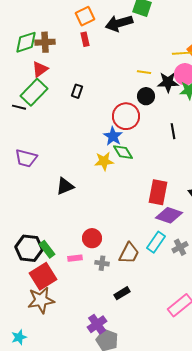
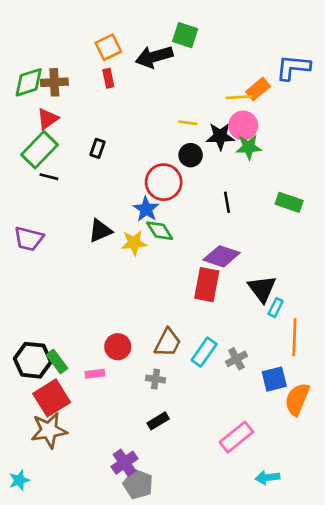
black line: (19, 107) -> (49, 177), moved
black triangle: (65, 186) -> (100, 231), moved
purple diamond: (169, 215) -> (222, 256), moved
brown trapezoid: (129, 253) -> (168, 343), moved
gray cross: (102, 263) -> (156, 379), moved

